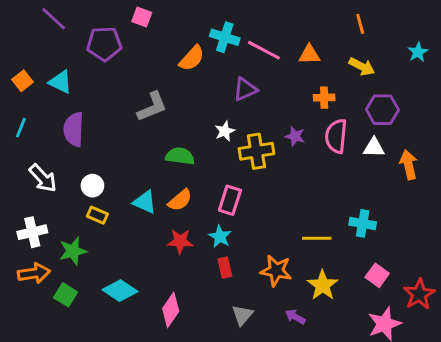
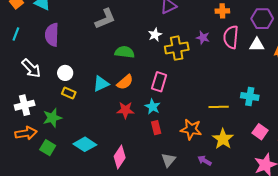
cyan triangle: (145, 202) -> (101, 84), turned -48

